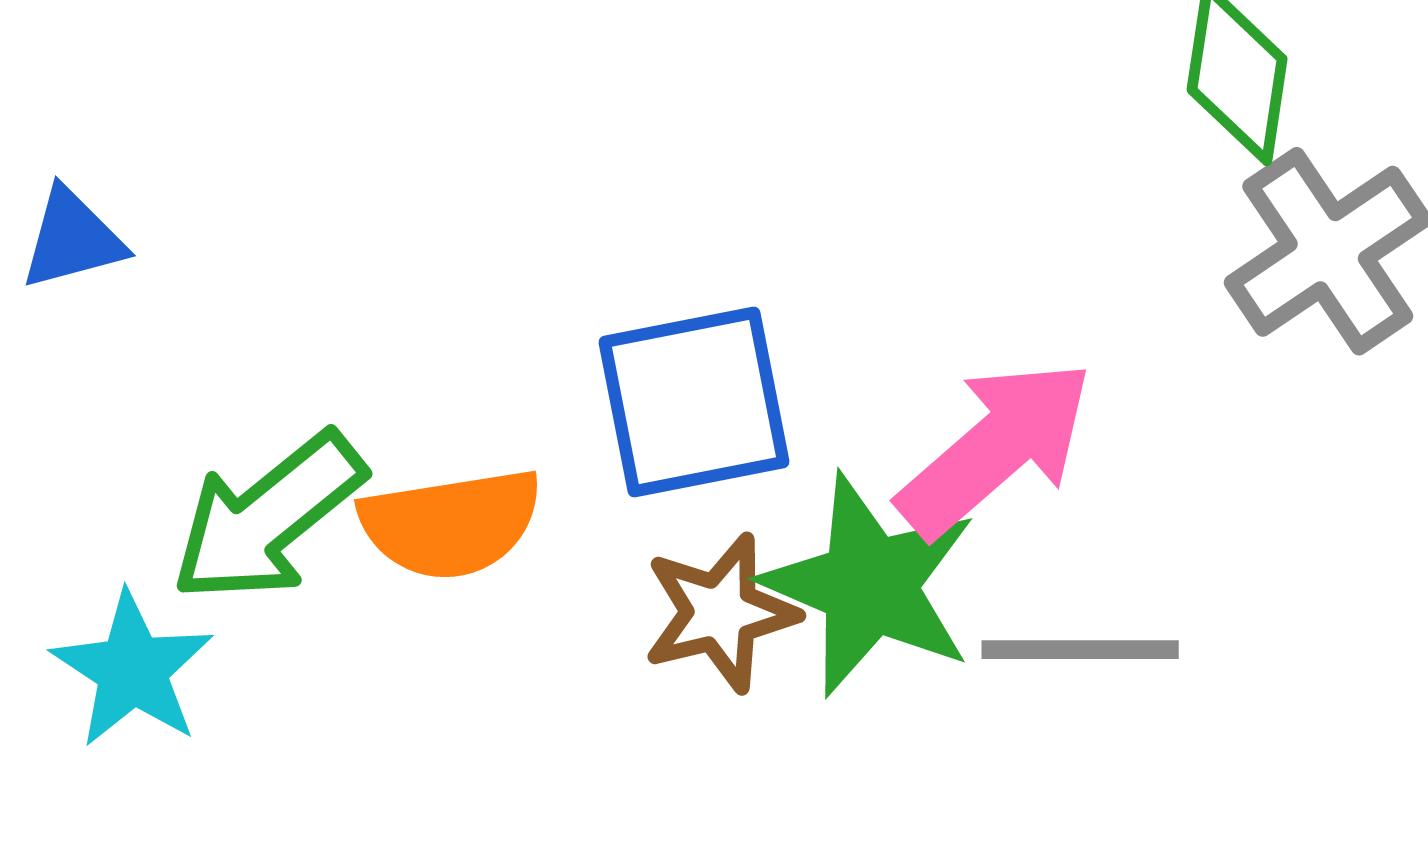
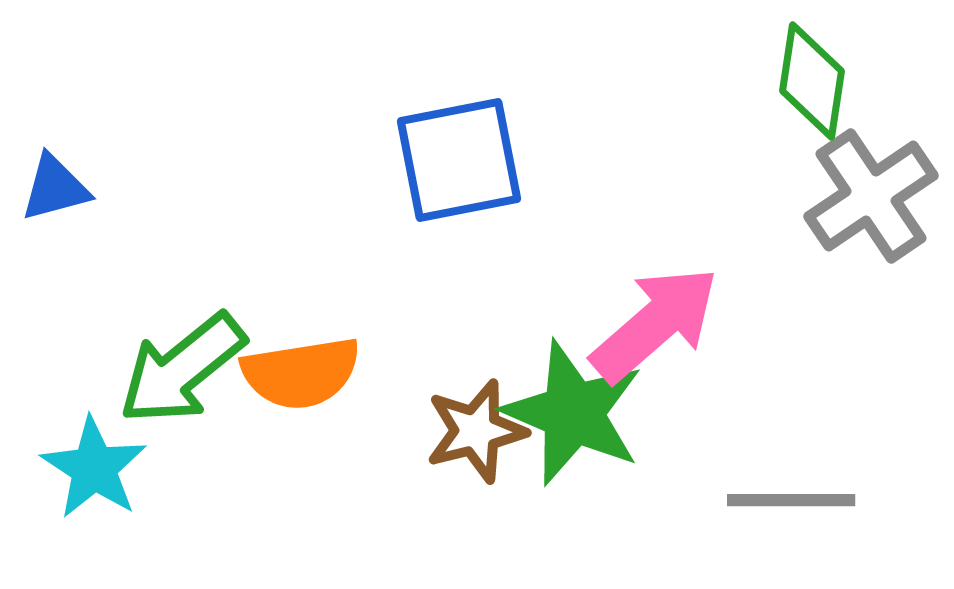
blue square: (694, 402) -> (459, 160), moved
gray line: (1080, 650) -> (791, 500), moved

